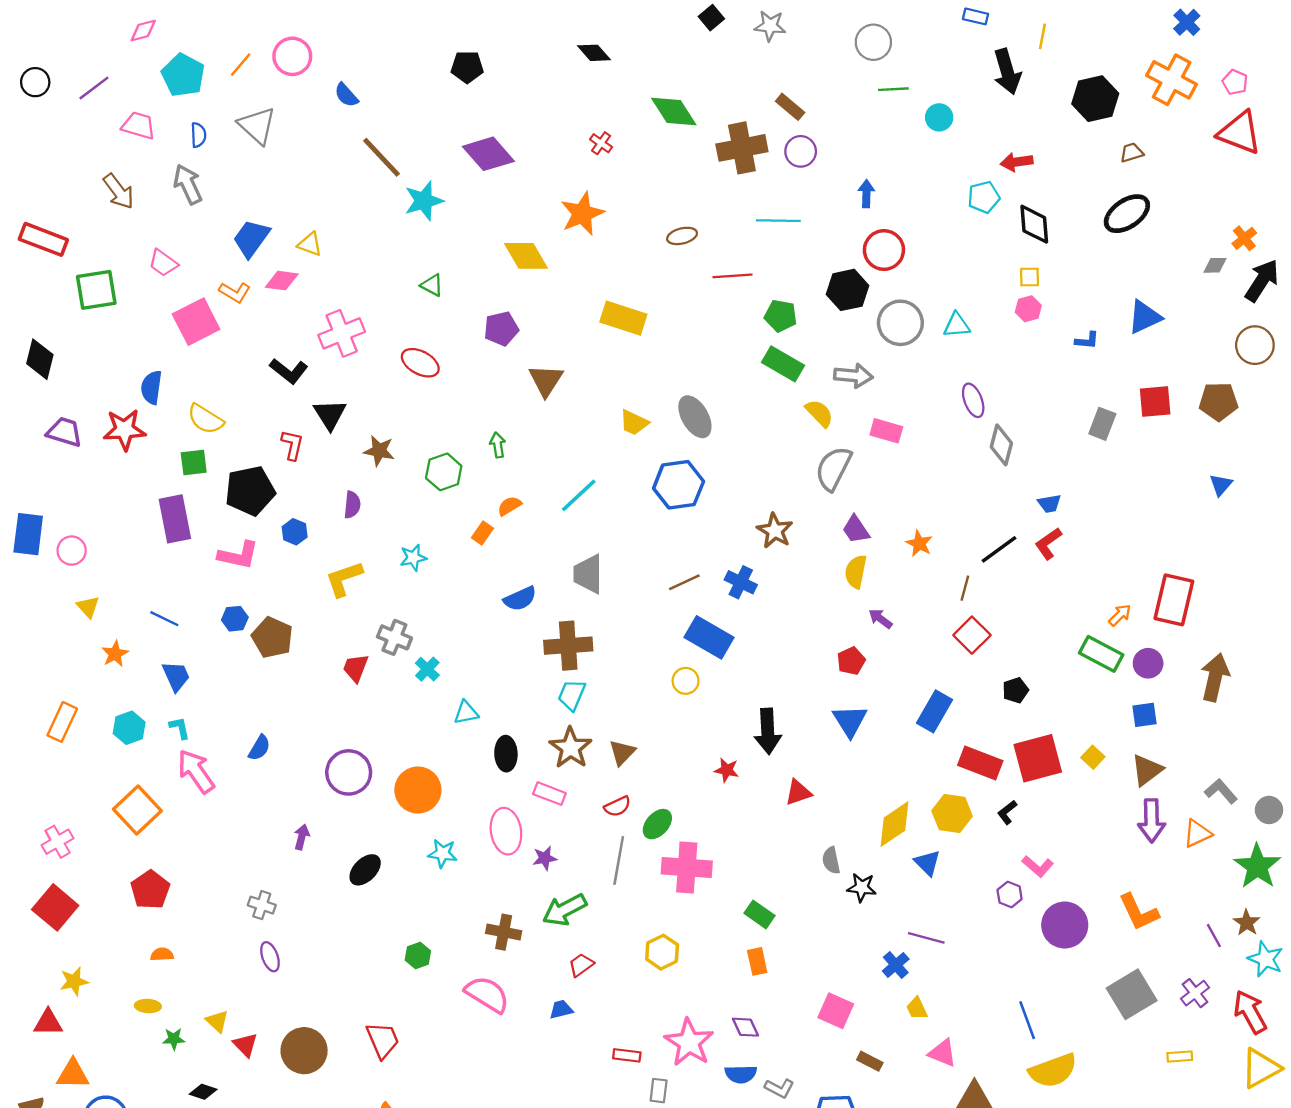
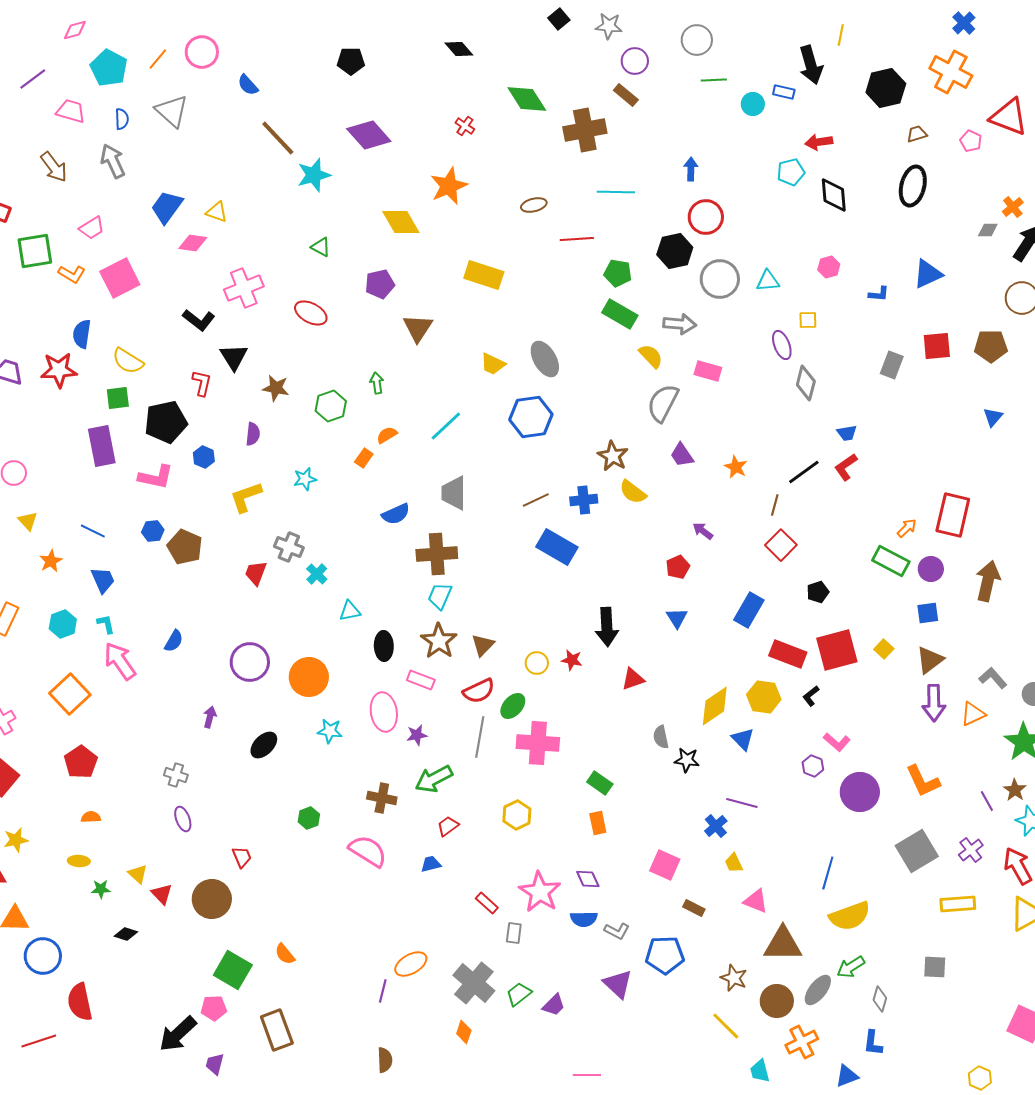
blue rectangle: (976, 16) -> (784, 92), moved
pink pentagon: (1235, 82) -> (971, 141), moved
purple circle: (801, 151) -> (635, 61), moved
black ellipse: (1127, 214) -> (913, 186), turned -42
pink trapezoid: (163, 263) -> (92, 228), turned -68
yellow square: (1030, 277) -> (808, 320), moved
orange L-shape: (235, 292) -> (72, 274), moved
yellow semicircle: (856, 572) -> (633, 492), moved, turned -64
blue cross: (741, 582) -> (584, 500), turned -32
yellow circle: (686, 681) -> (537, 663), moved
blue triangle: (850, 721) -> (677, 618), size x0.7
red semicircle: (617, 806) -> (479, 691), size x1.4
blue line: (1027, 1020) -> (828, 873), turned 36
red trapezoid: (383, 1040) -> (242, 857), moved, size x0.7
red rectangle: (627, 1055) -> (487, 903), turned 35
yellow rectangle: (1180, 1056) -> (958, 904), size x1.6

